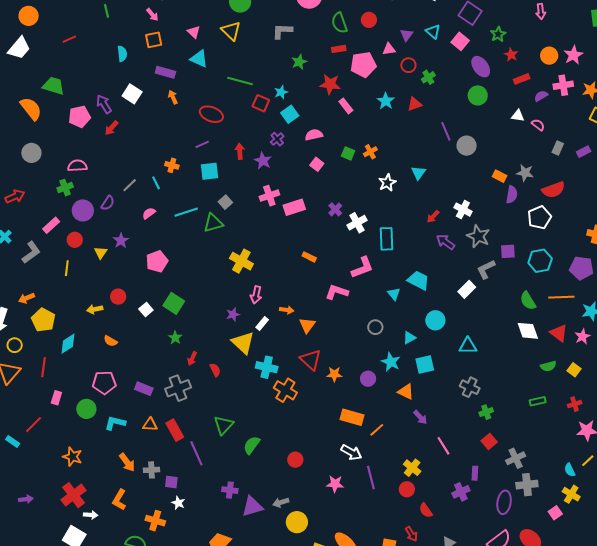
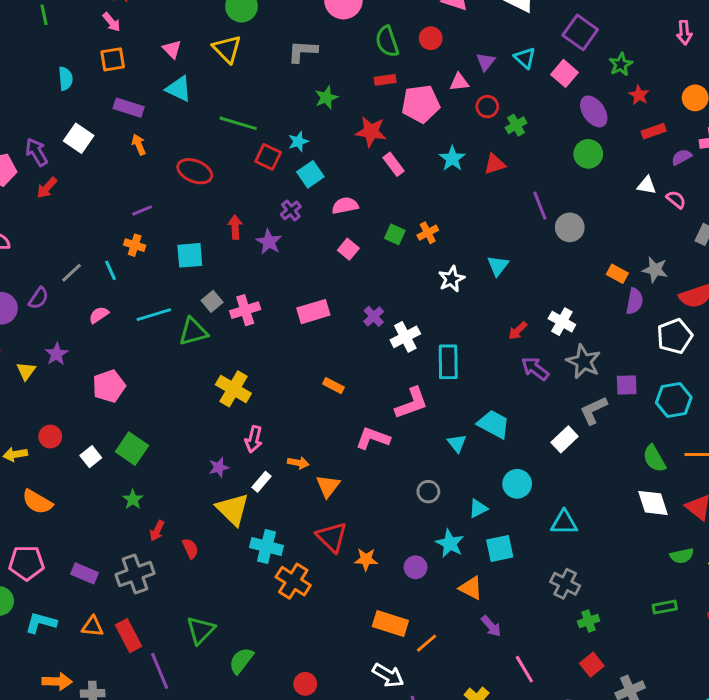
purple line: (202, 144) -> (142, 210), moved
pink cross: (269, 196) -> (245, 310), moved
orange semicircle: (111, 341) -> (37, 502), size x1.5
orange arrow: (127, 462) -> (57, 681), turned -54

